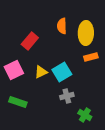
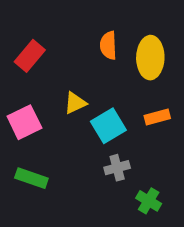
red rectangle: (30, 41) -> (30, 56), moved
orange rectangle: (91, 57) -> (157, 117), moved
yellow triangle: (41, 72) -> (75, 103), moved

